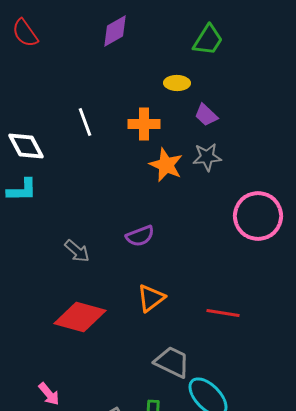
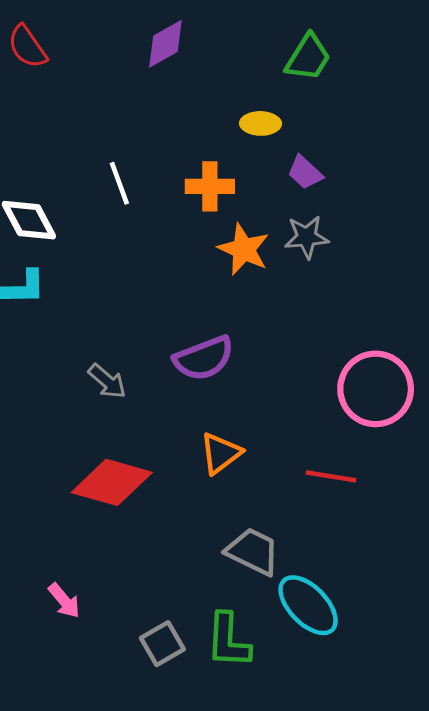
pink circle: (258, 216) -> (376, 389), moved
purple semicircle: (140, 236) -> (204, 358), size x1.4

